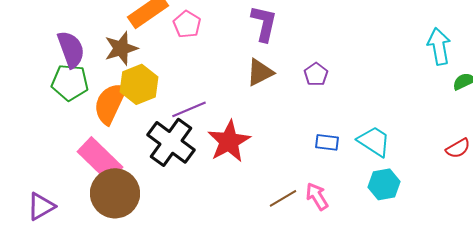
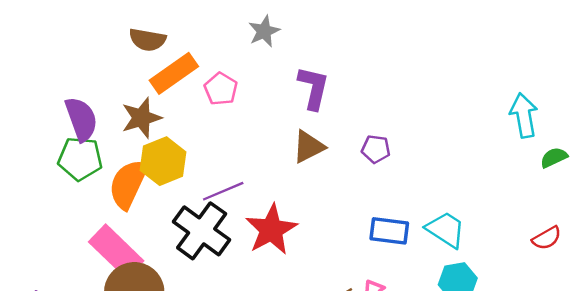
purple pentagon: (316, 74) -> (376, 149), turned -30
blue rectangle: (327, 142) -> (389, 231), size x1.4

